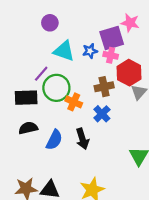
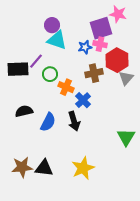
purple circle: (50, 23) -> (52, 25), moved
blue star: (90, 51) -> (85, 47), moved
green circle: (56, 88) -> (50, 74), size x0.6
black rectangle: (26, 98) -> (18, 69), moved
blue cross: (102, 114) -> (83, 100), moved

